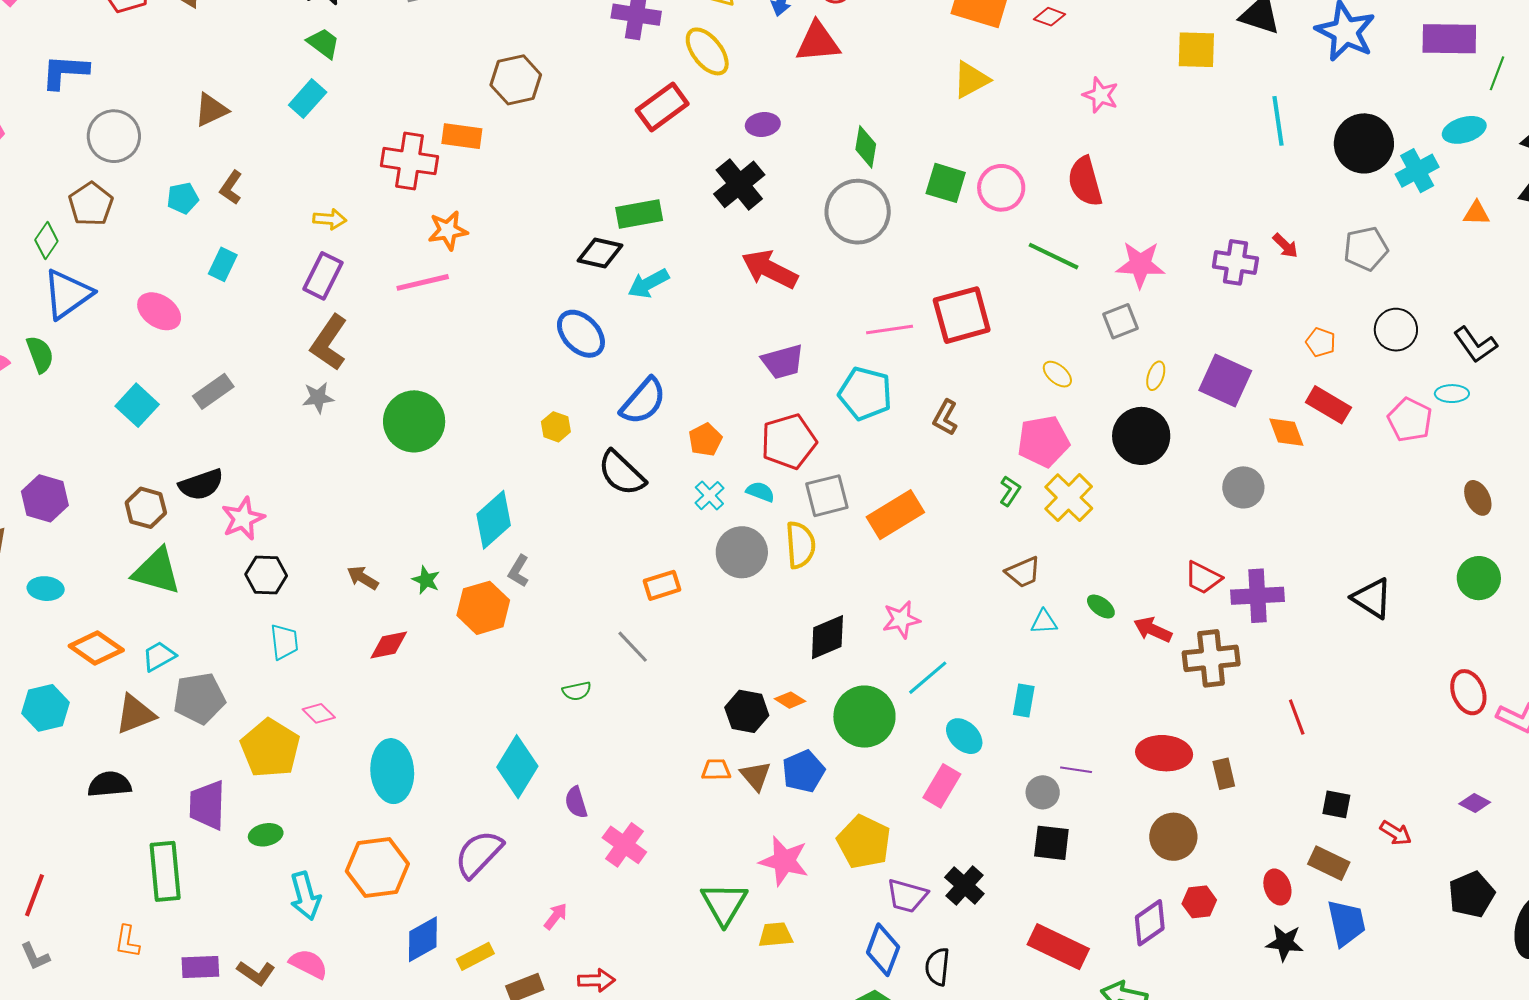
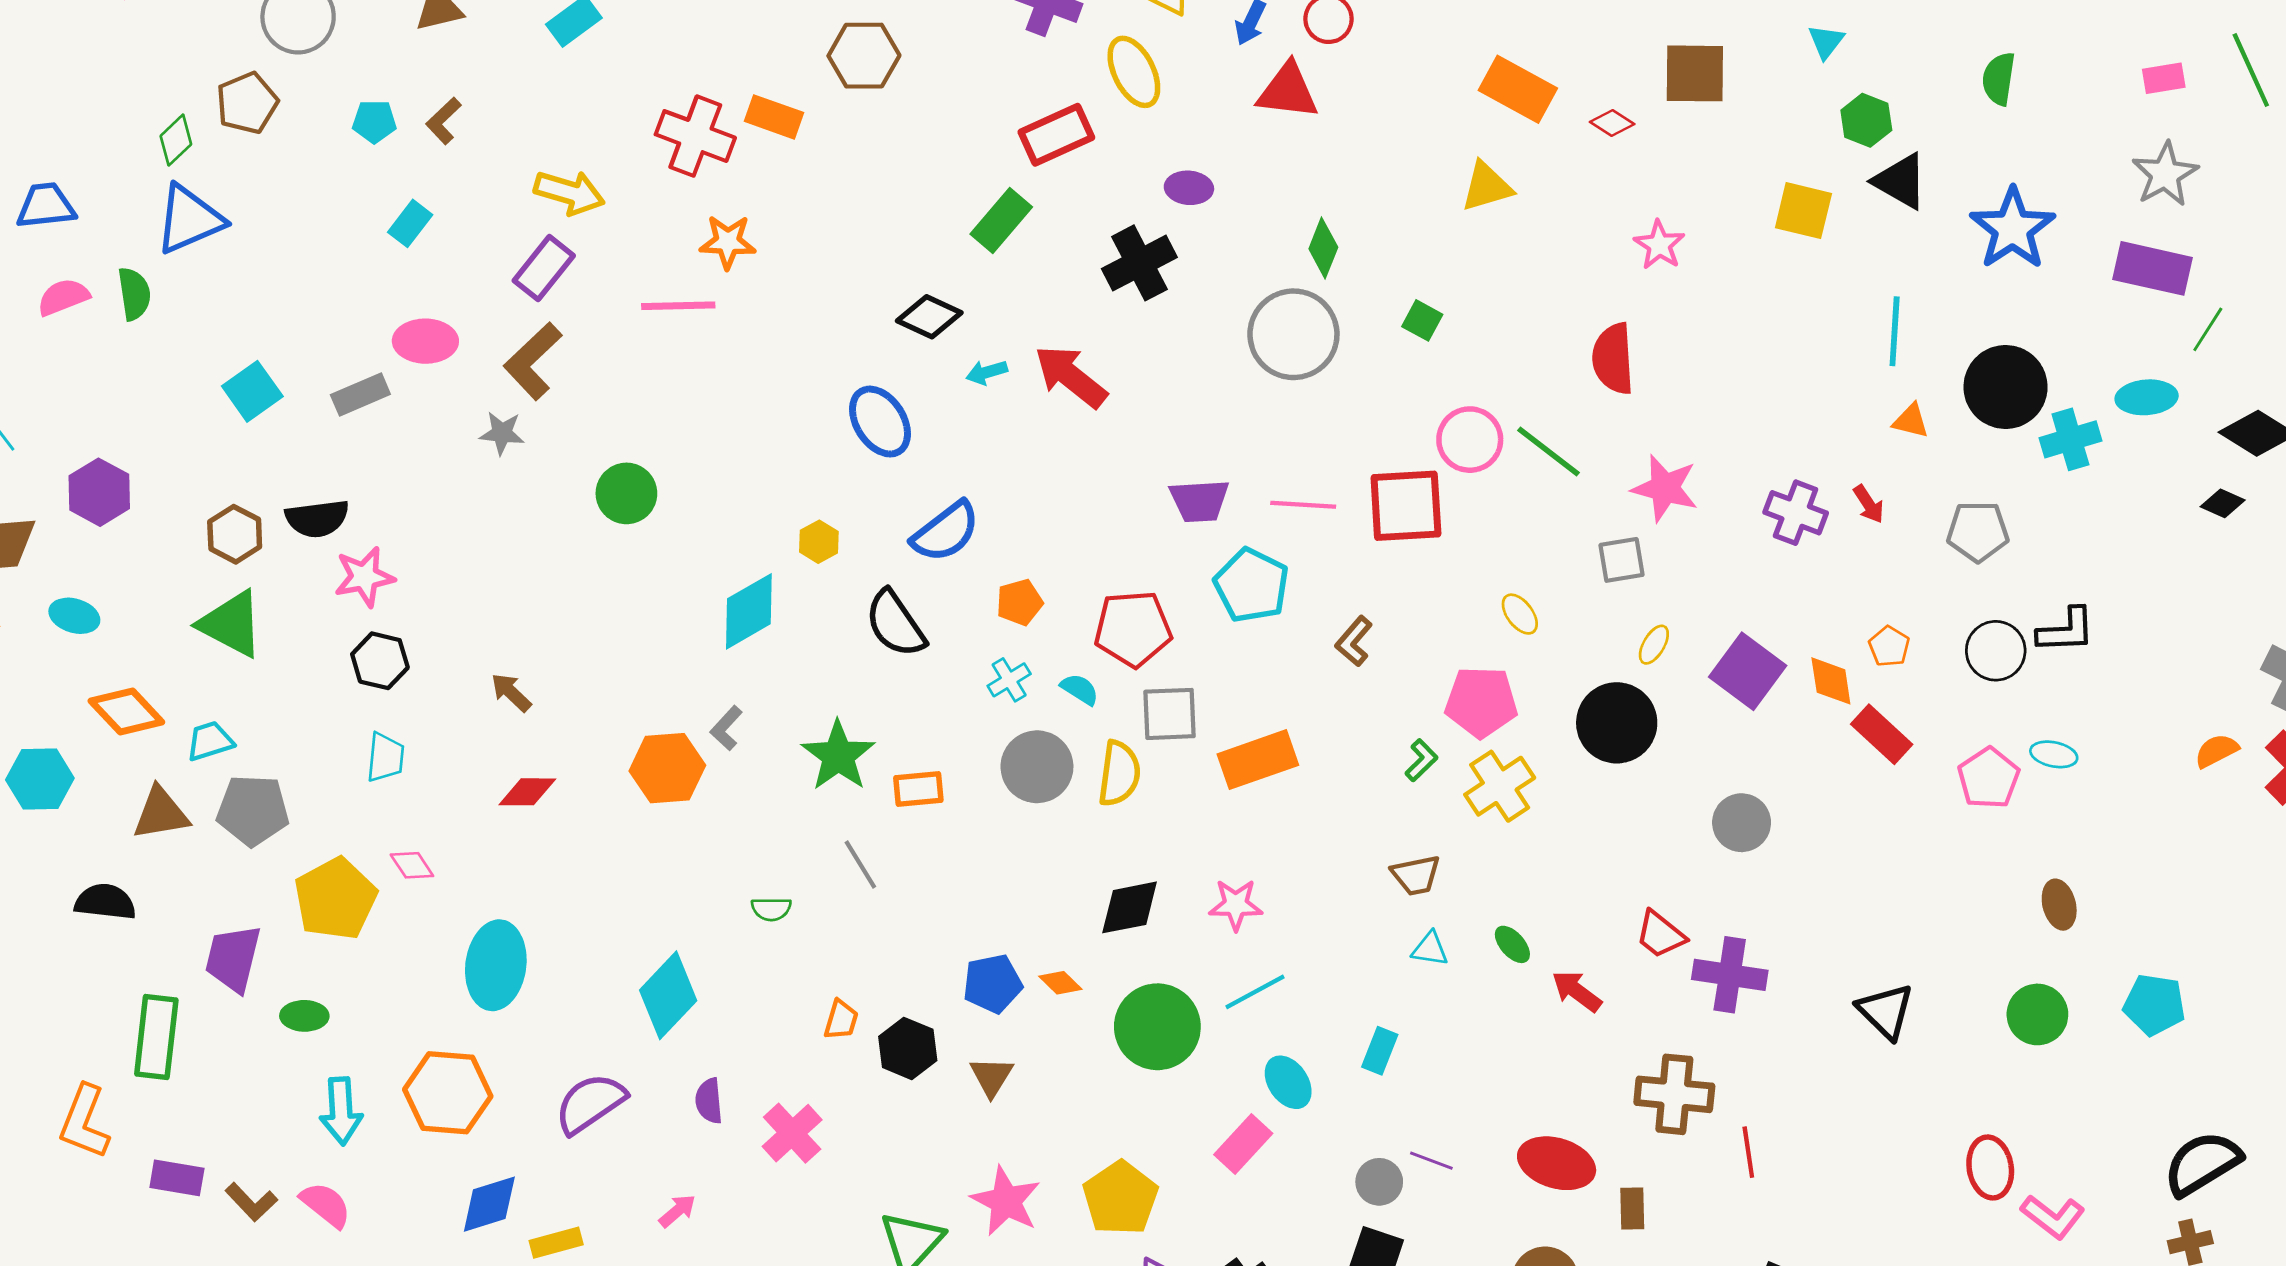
green square: (946, 183) -> (1422, 320), size x0.7
pink circle: (1001, 188) -> (1470, 440), moved
orange triangle: (1476, 213) -> (1911, 421), moved
green rectangle: (639, 214) -> (1001, 221), moved, turned -51
yellow arrow: (330, 219) -> (569, 193), size x1.5
red arrow: (770, 269) -> (1071, 376), moved
cyan arrow: (648, 284) -> (987, 372), size x0.7
pink ellipse: (159, 311) -> (425, 341), moved, turned -45
black L-shape: (1475, 345) -> (2066, 631), moved, turned -69
purple trapezoid: (783, 362) -> (1199, 501), moved
green circle: (414, 421) -> (626, 493), size x0.7
orange diamond: (1286, 432) -> (1831, 681), moved
cyan diamond: (494, 520) -> (749, 611), moved
green star: (426, 580) -> (838, 756), moved, size x1.8
brown cross: (1211, 658) -> (1674, 1094), moved
black hexagon: (747, 711) -> (908, 1048), moved
orange trapezoid: (716, 770) -> (841, 1020), moved, turned 96
blue pentagon: (803, 771) -> (993, 984), moved
purple semicircle: (576, 802) -> (709, 1101), moved
orange L-shape: (127, 941) -> (84, 1122), size x1.6

